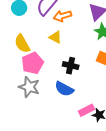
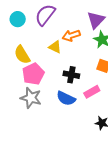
orange arrow: (62, 16) -> (71, 36), moved
pink rectangle: (87, 110) -> (92, 92), moved

